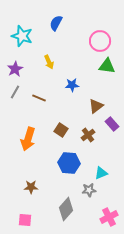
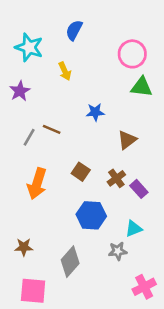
yellow arrow: (49, 62) -> (65, 71), moved
gray line: (15, 92) -> (29, 137), moved
purple rectangle: (112, 124) -> (139, 189), moved
brown star: (31, 187) -> (24, 247), moved
gray diamond: (66, 209) -> (70, 262), moved
pink square: (25, 220) -> (33, 291), size x1.5

